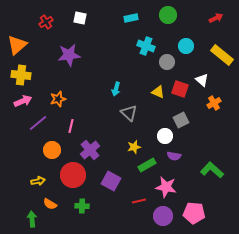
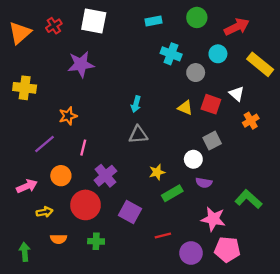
white square: (80, 18) -> (94, 21), size x1.6
red arrow: (216, 18) -> (237, 27), moved, size x1.5
orange triangle: (17, 45) -> (20, 33), moved
pink arrow: (23, 101) -> (27, 186), moved
gray triangle: (129, 113) -> (138, 135), moved, turned -48
pink star: (166, 187) -> (213, 219), moved
orange semicircle: (50, 204) -> (59, 239), turned -32
green arrow: (32, 219) -> (25, 252), moved

